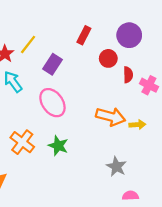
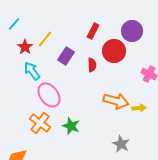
red circle: (108, 58) -> (114, 51), size x1.5
red semicircle: (128, 75) -> (92, 65), moved
pink ellipse: (52, 103) -> (49, 95), moved

